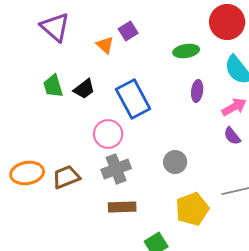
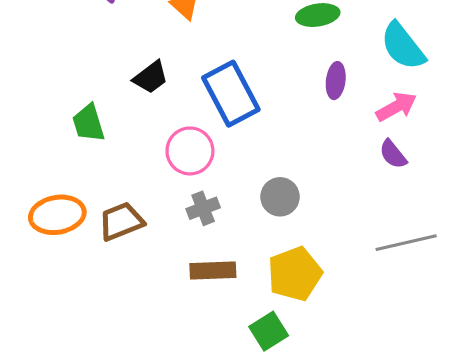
green trapezoid: (53, 86) -> (88, 123), moved
gray circle: (175, 162) -> (280, 197), moved
gray cross: (116, 169) -> (203, 208), size x0.7
yellow pentagon: (192, 209) -> (295, 274), moved

